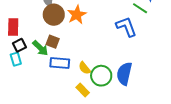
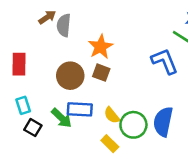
brown circle: (54, 15) -> (70, 76), moved
brown square: (53, 42) -> (101, 73), moved
black square: (19, 45) -> (33, 128), moved, turned -32
green arrow: (40, 48) -> (61, 118), moved

